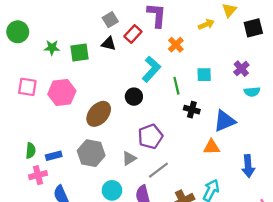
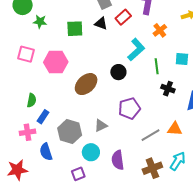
green star: (52, 48) -> (40, 22), moved
orange triangle: (211, 147) -> (175, 129), moved
green semicircle: (31, 151) -> (32, 100), moved
gray hexagon: (91, 153) -> (70, 132), moved
blue rectangle: (54, 156) -> (43, 117), turned -48
gray triangle: (129, 158) -> (101, 126), moved
gray line: (158, 170) -> (151, 135), moved

